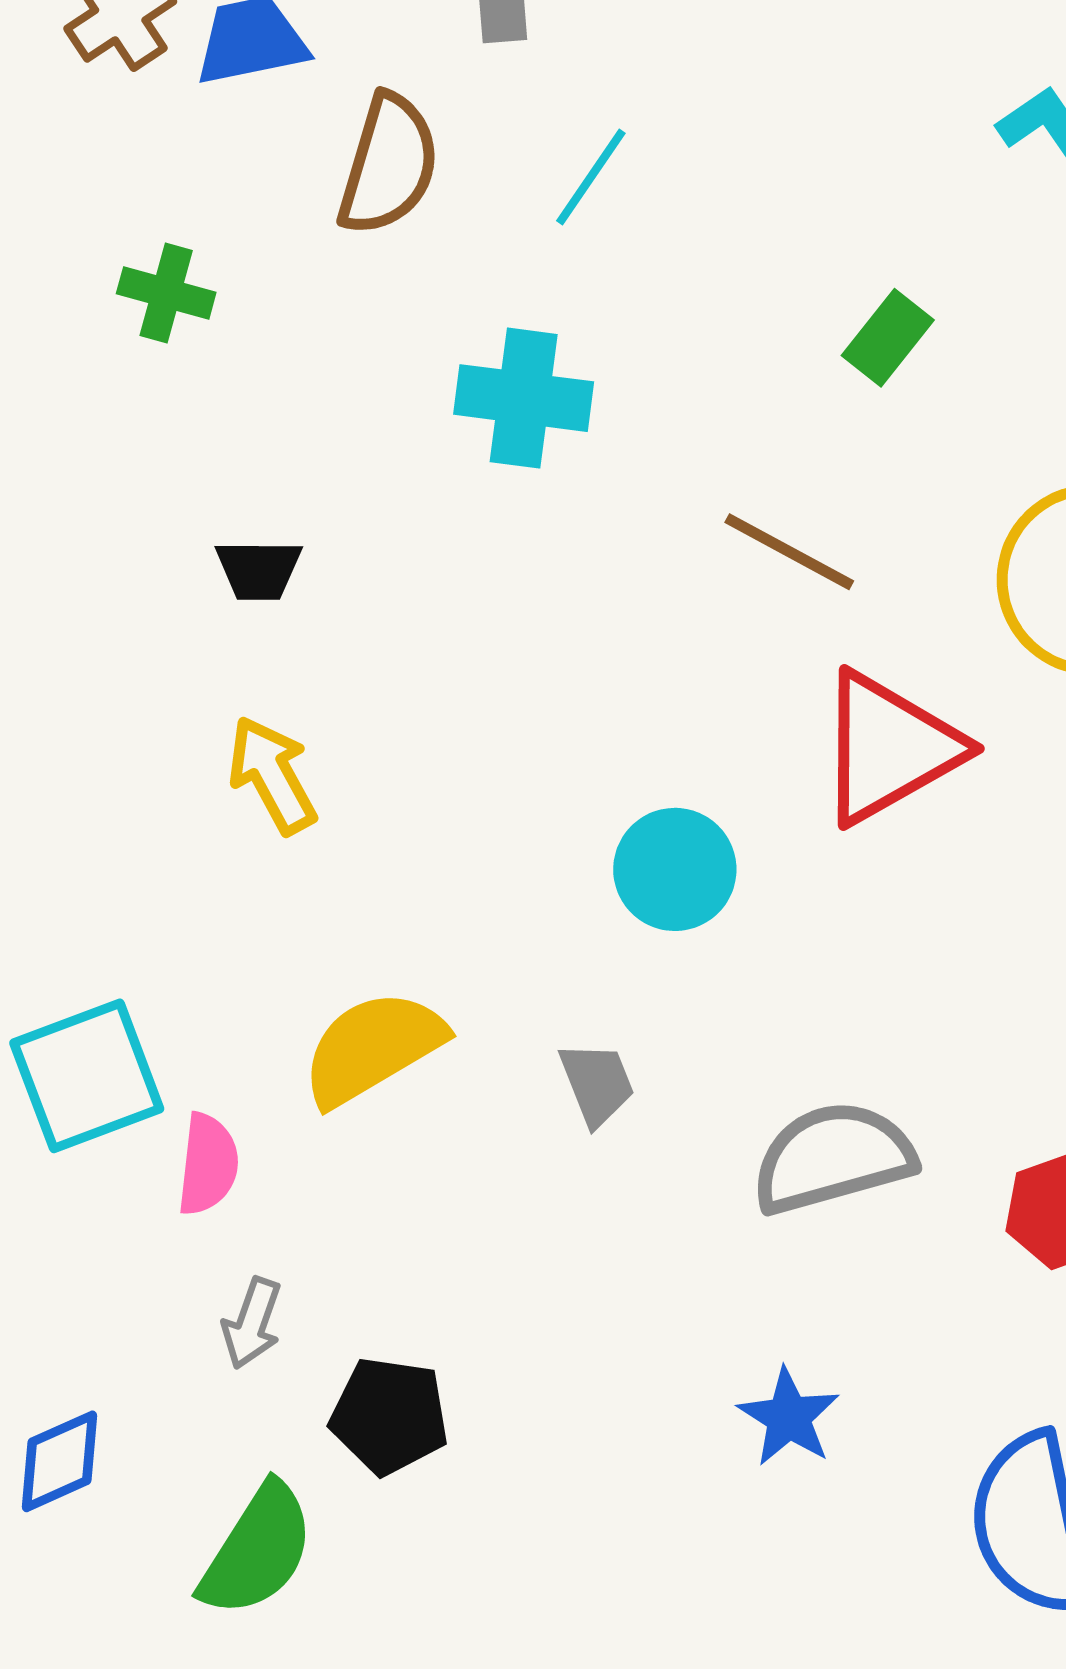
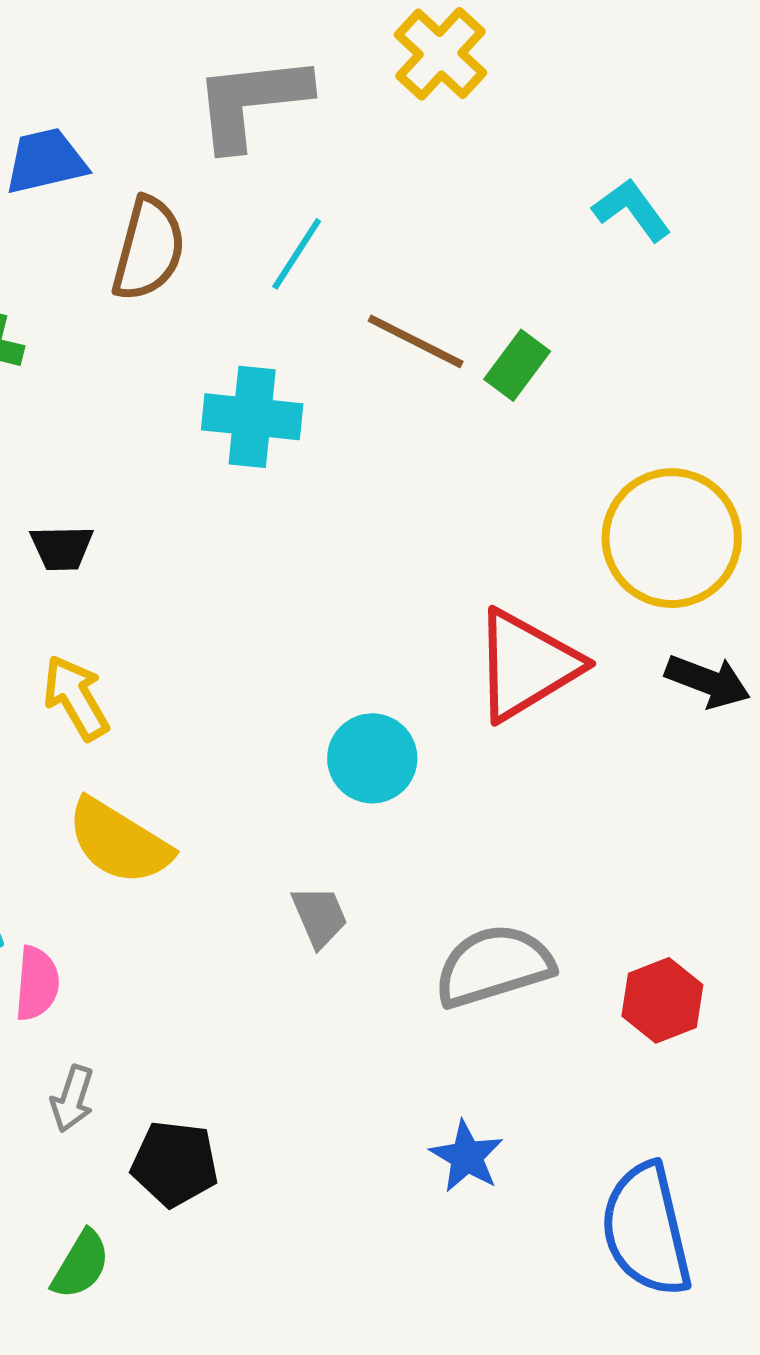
brown line: (789, 552) -> (416, 341), moved
yellow semicircle: (373, 1048) -> (119, 842), moved, turned -116
green semicircle: (257, 1550) -> (81, 1265), size x0.7

